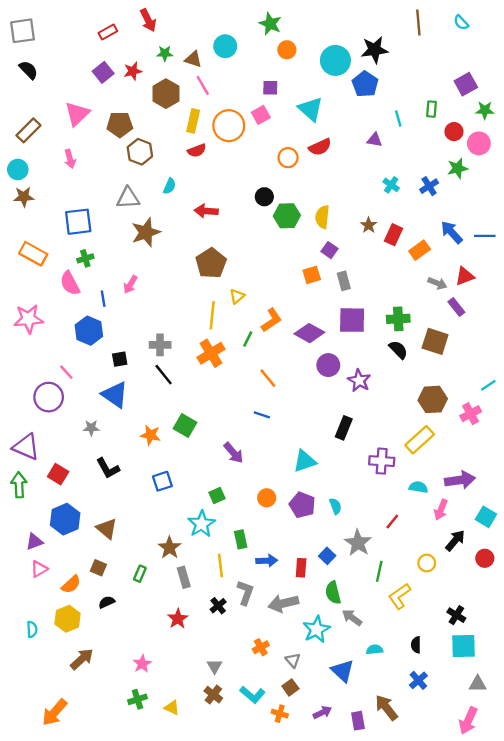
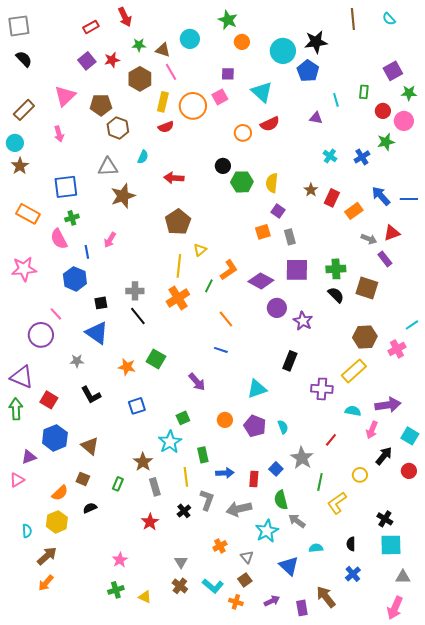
brown star: (24, 197) -> (20, 166), turned -30
pink triangle: (39, 569) -> (17, 480), moved
brown arrow: (82, 659) -> (47, 556), moved
orange arrow: (55, 712) -> (46, 583), moved, size x0.7

